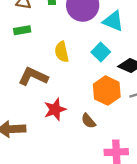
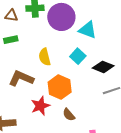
orange hexagon: (107, 91) -> (60, 87), moved

